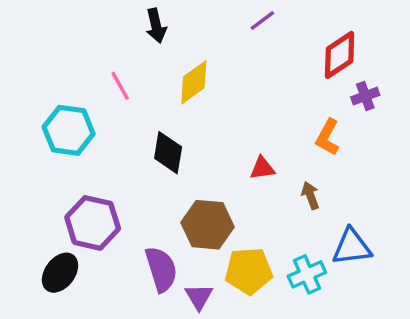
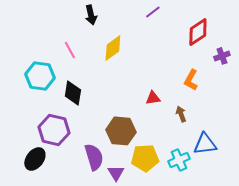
purple cross: (365, 96) -> (222, 56), moved
black diamond: (168, 153) -> (73, 93), moved

